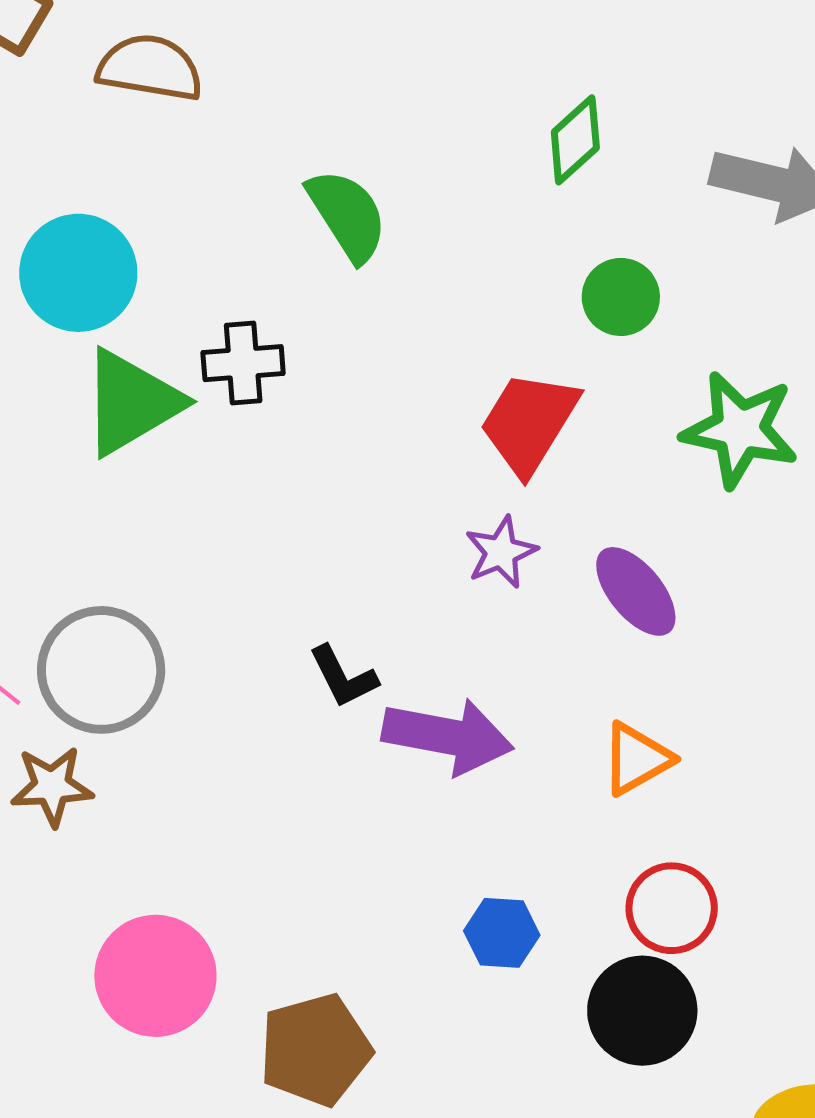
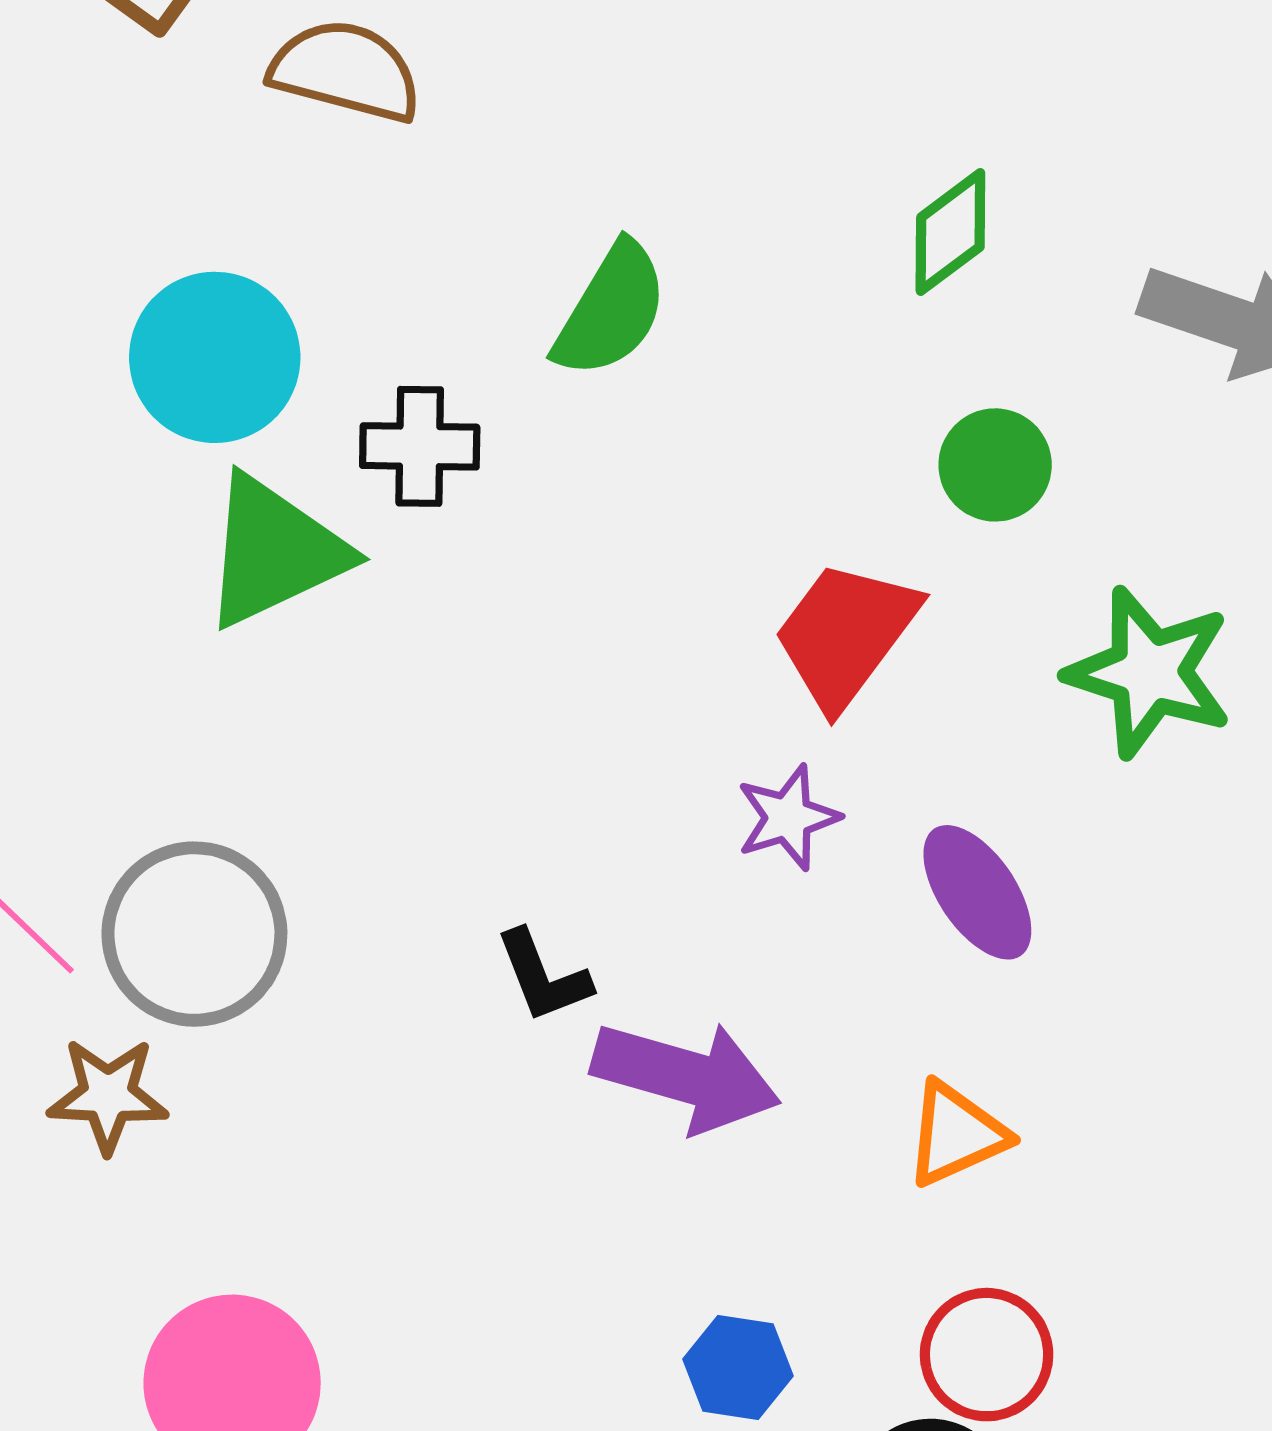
green semicircle: (347, 215) -> (611, 310), turned 58
black cross: (243, 363) -> (420, 446), moved

